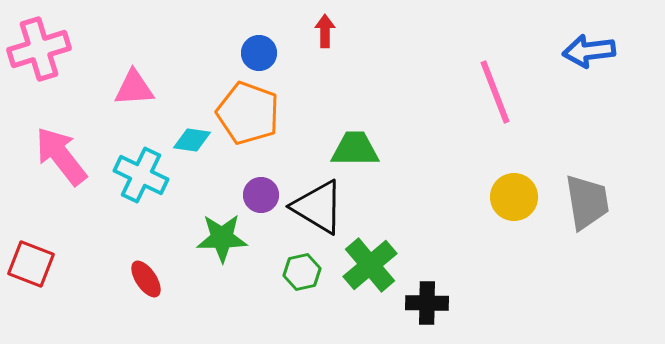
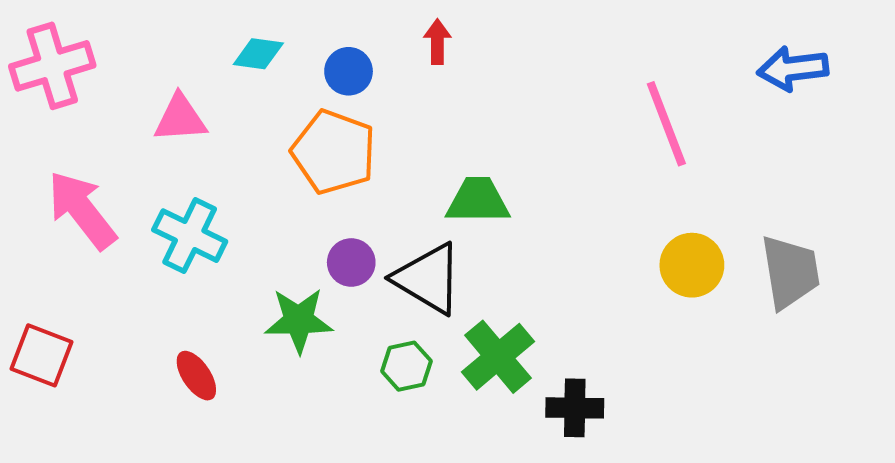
cyan diamond: (192, 140) -> (258, 54), moved

